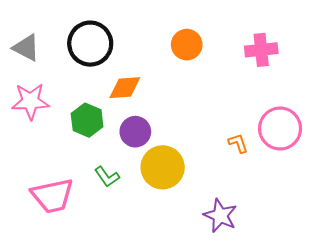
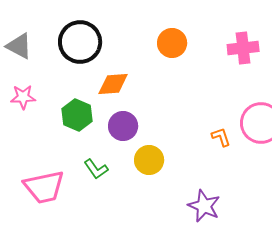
pink star: (30, 101) -> (23, 97), size x0.7
yellow circle: (163, 167) -> (149, 160), size x0.7

